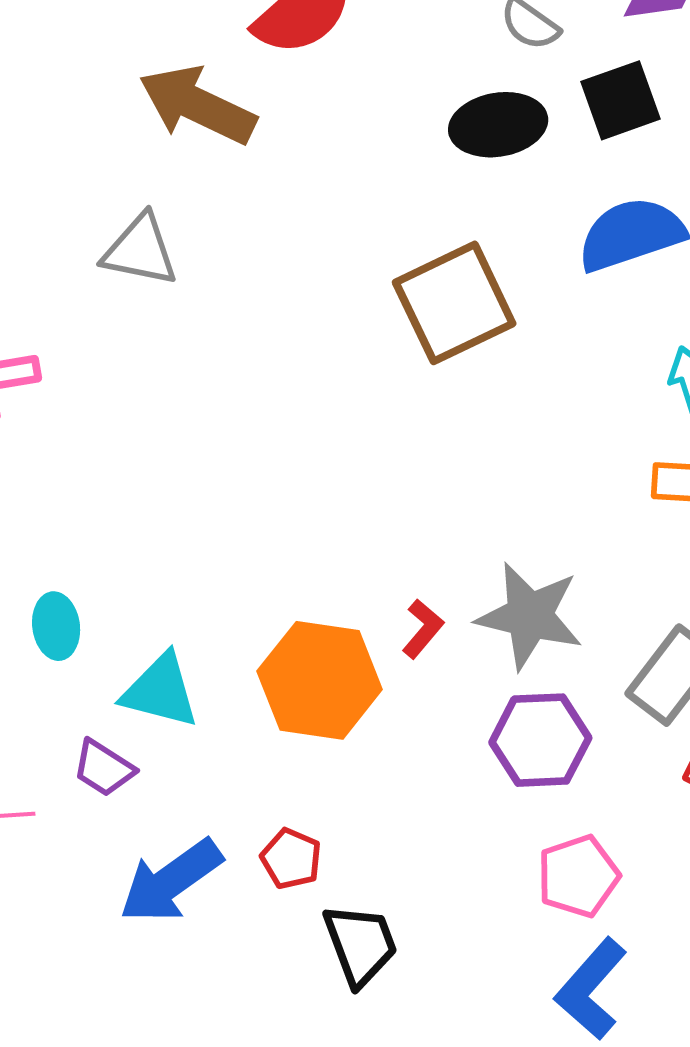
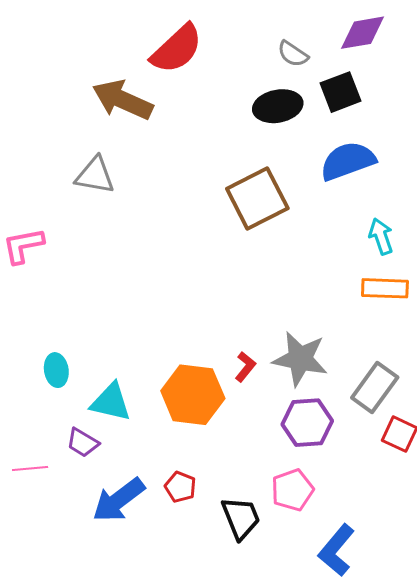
pink pentagon: (578, 876) -> (292, 490), moved
black trapezoid: (360, 945) -> (241, 518), moved

